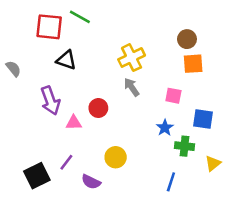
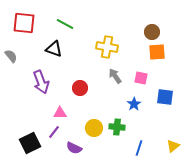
green line: (80, 17) -> (65, 24), moved
red square: (49, 27) -> (24, 23), moved
yellow cross: (132, 58) -> (107, 47), turned 35
gray arrow: (132, 87) -> (115, 76), moved
pink triangle: (74, 123) -> (60, 113), moved
green cross: (184, 146) -> (117, 127), moved
yellow triangle: (213, 163) -> (173, 146), moved

